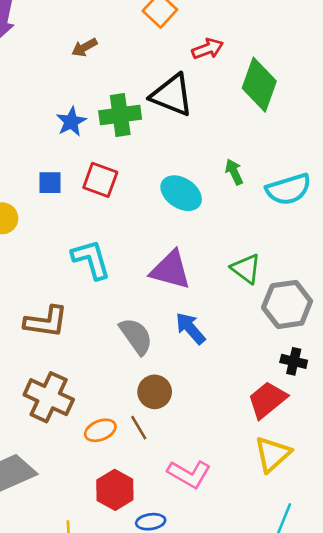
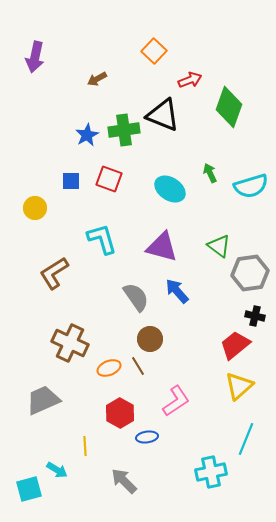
brown L-shape: (46, 322) -> (54, 273), moved, turned 140
pink L-shape: (189, 474) -> (176, 401), turned -64

